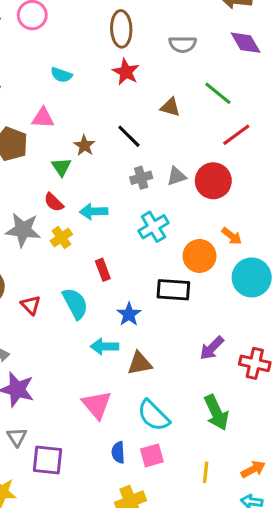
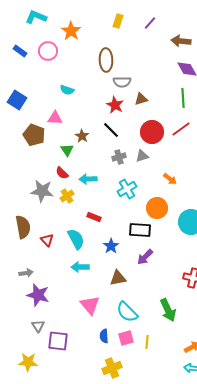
gray semicircle: (183, 44) -> (122, 82), moved
red star: (126, 72) -> (115, 105), moved
green line: (218, 93) -> (183, 98), moved, turned 48
brown triangle: (170, 107) -> (141, 99), moved, turned -32
red circle: (213, 181) -> (152, 132), moved
orange arrow: (232, 236) -> (170, 179), moved
red rectangle: (103, 270) -> (94, 217), turned -48
cyan arrow: (104, 346) -> (80, 267), moved
purple arrow: (212, 348) -> (145, 257), moved
yellow line: (206, 472) -> (147, 342), moved

